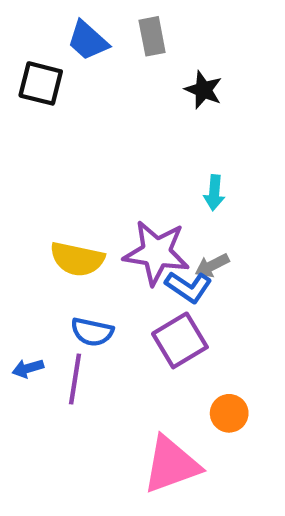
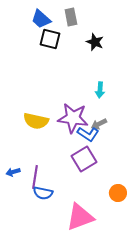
black square: (41, 83) -> (50, 39), moved
blue semicircle: (92, 332) -> (43, 193), moved
orange circle: (229, 413) -> (118, 193), moved

